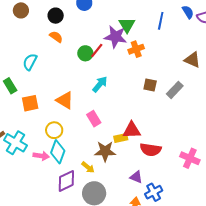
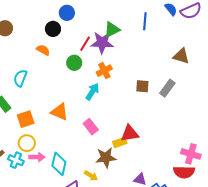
black circle: (56, 16) -> (53, 29), moved
green triangle: (127, 25) -> (112, 30), turned 42
orange cross: (136, 49) -> (104, 71), moved
red line: (97, 51) -> (85, 44), moved
yellow circle: (54, 130) -> (27, 143), moved
cyan cross: (15, 143) -> (16, 160), size x0.7
red semicircle: (151, 150) -> (184, 172), moved
pink arrow: (41, 156) -> (37, 157), moved

